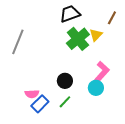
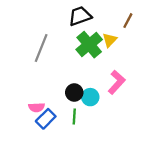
gray line: (18, 42) -> (41, 48), moved
cyan circle: (96, 88) -> (90, 97), moved
green line: (65, 102) -> (74, 117), turned -40

